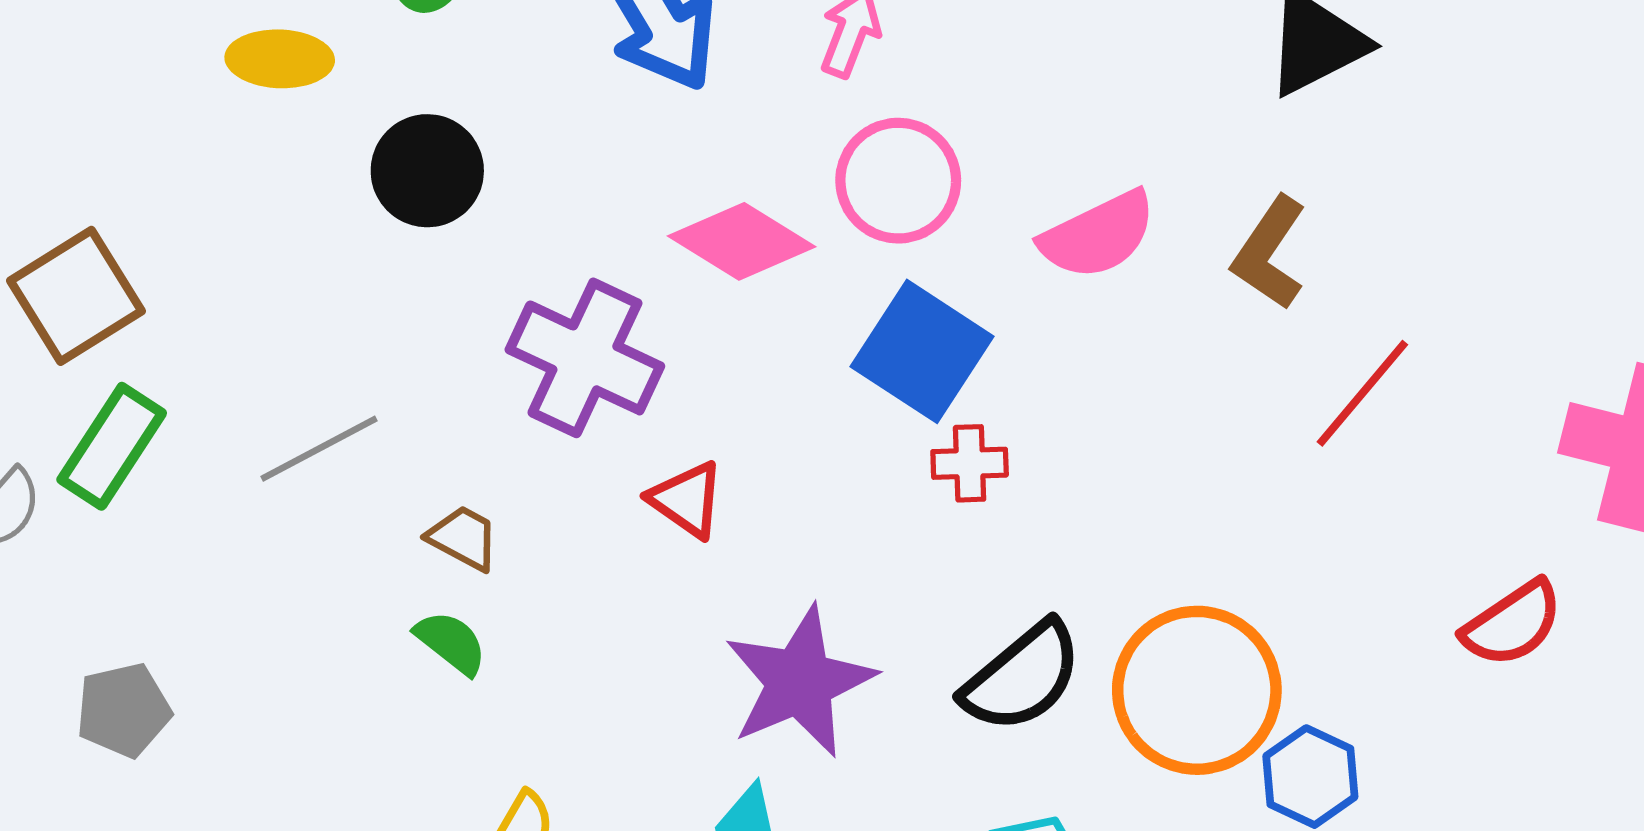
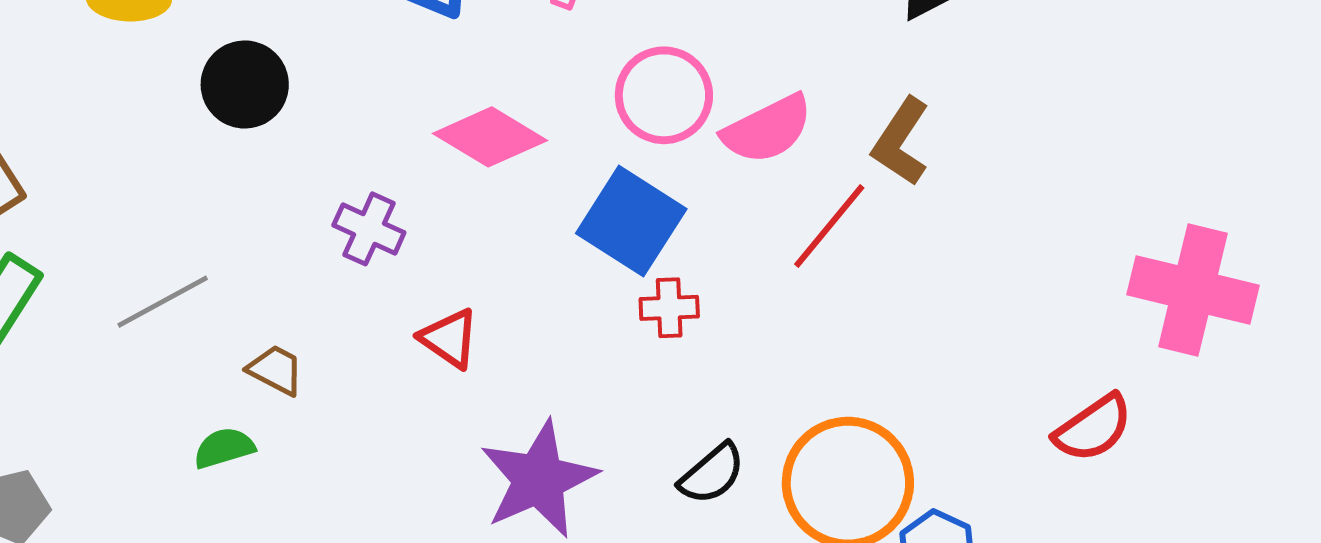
pink circle: (898, 181) -> (664, 95), moved
purple cross: (585, 358) -> (369, 229), size x0.6
red line: (1362, 393) -> (829, 226), moved
green semicircle: (451, 643) -> (224, 448), moved, turned -54
black semicircle: (1022, 677) -> (712, 474), size x0.7

